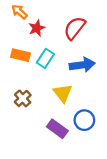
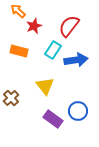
cyan rectangle: (45, 58) -> (53, 50), moved
yellow triangle: (63, 93) -> (45, 86), moved
brown cross: (23, 98) -> (11, 98), moved

